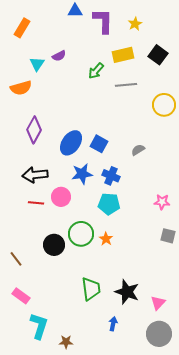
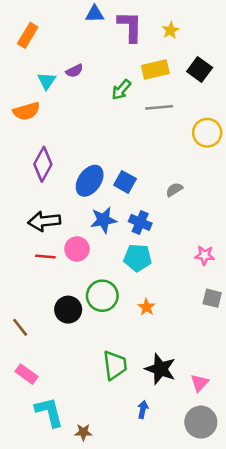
orange star: (106, 239) -> (146, 307), moved
cyan L-shape: (39, 326) -> (49, 412), turned -32

